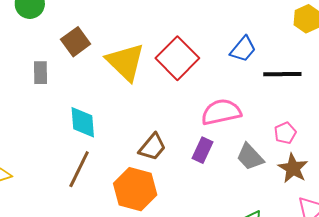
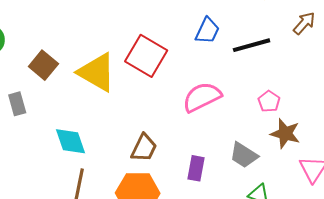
purple rectangle: (202, 150) -> (196, 168), moved
gray trapezoid: (250, 157) -> (244, 155), moved

